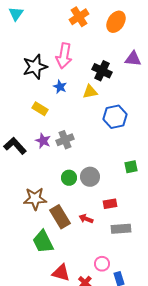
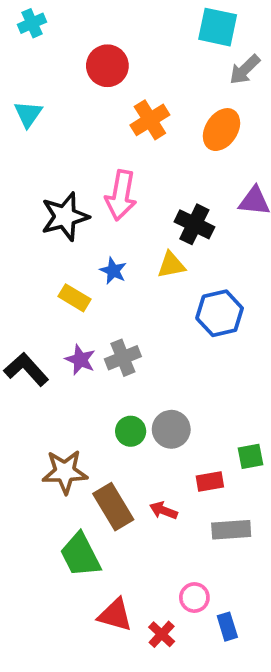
blue star: (60, 87) -> (113, 271), moved
green square: (131, 167) -> (250, 456), moved

